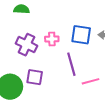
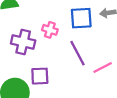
pink cross: (52, 39) -> (50, 30), turned 32

